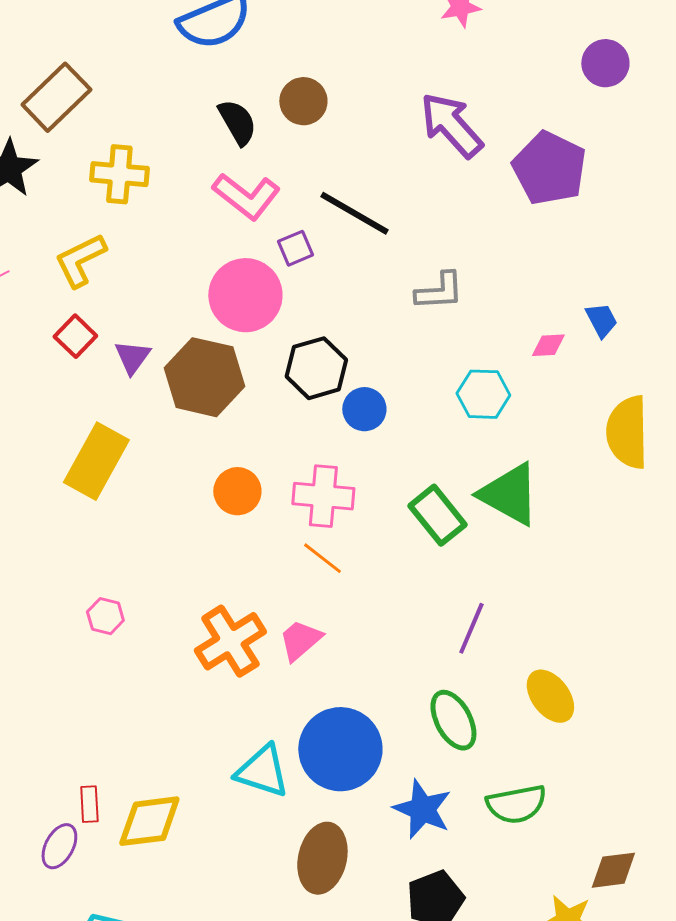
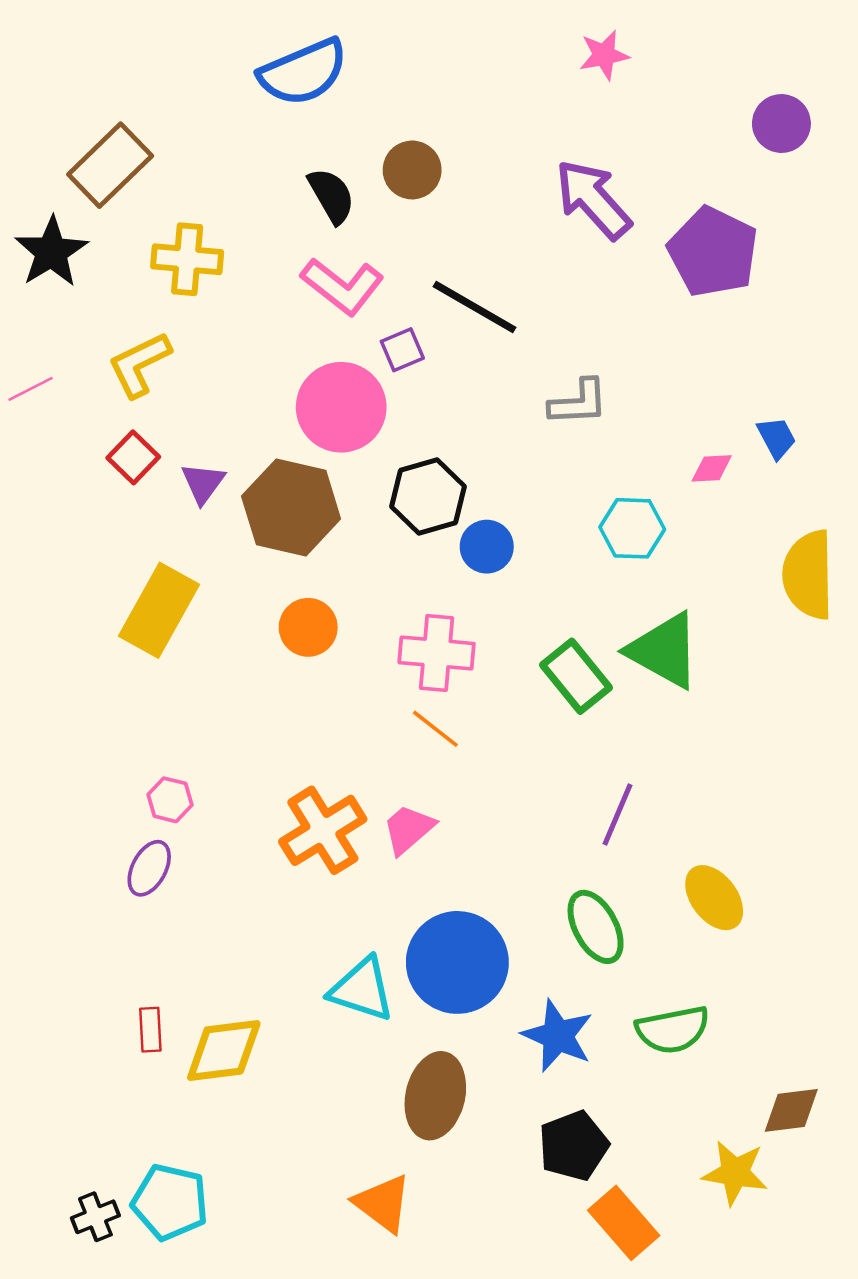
orange circle: (237, 491) -> (308, 627), moved
purple ellipse: (59, 846) -> (149, 868), moved

